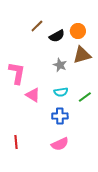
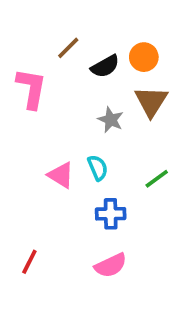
brown triangle: (82, 55) -> (151, 101), turned -42
pink L-shape: (17, 73) -> (31, 88), moved
cyan semicircle: (61, 92) -> (98, 168), moved, turned -104
red line: (16, 142) -> (29, 262), turned 32

